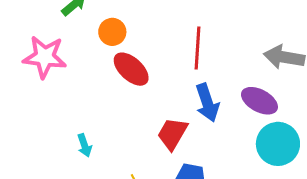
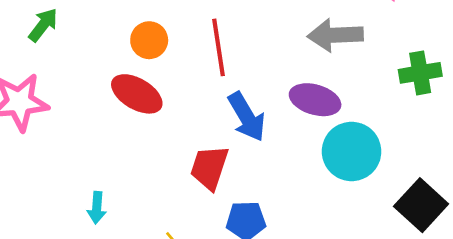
orange circle: (112, 32) -> (149, 40), moved
cyan arrow: (85, 145) -> (97, 208), turned 35

